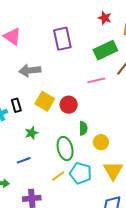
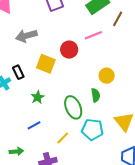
red circle: (69, 105) -> (69, 50), moved
green semicircle: (83, 128) -> (96, 95), moved
yellow circle: (101, 142) -> (107, 76), moved
yellow line: (58, 176) -> (63, 138), moved

